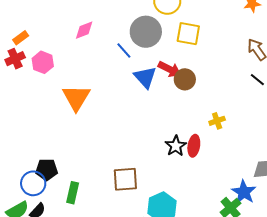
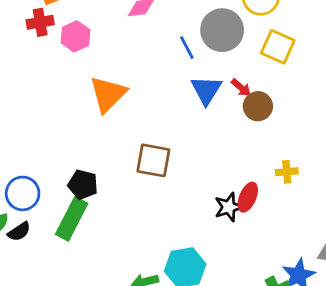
red arrow: (169, 69) -> (241, 88), size x0.7
black star: (176, 146) -> (229, 207), moved
black pentagon: (47, 170) -> (83, 185), moved
brown square: (125, 179) -> (153, 160), moved
green rectangle: (73, 193) -> (72, 219), size x1.4

